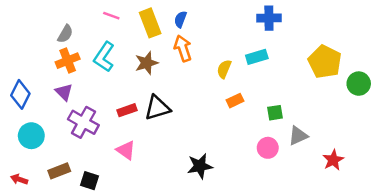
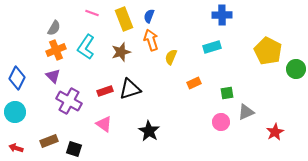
yellow semicircle: (224, 69) -> (171, 57), moved
cyan circle: (31, 136) -> (15, 112), moved
black star: (200, 166) -> (149, 131), moved, turned -30

